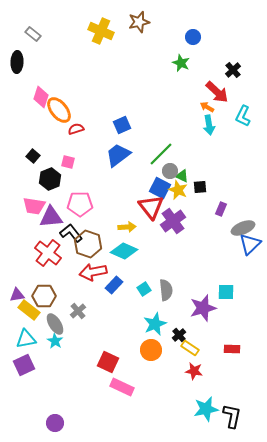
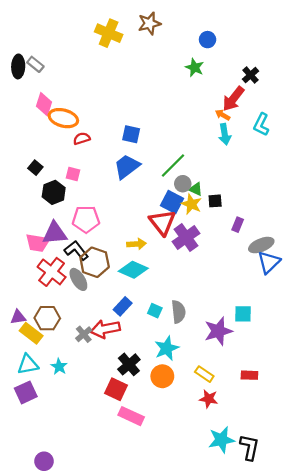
gray rectangle: (33, 34) -> (35, 64), moved
red arrow: (217, 92) -> (233, 99), turned 85
orange ellipse: (59, 110) -> (63, 118), turned -36
blue square: (122, 125) -> (131, 134), turned 36
pink trapezoid: (34, 206) -> (38, 243), moved
red arrow: (93, 272) -> (105, 329), moved
cyan square: (144, 289) -> (155, 311), turned -32
gray ellipse: (55, 324) -> (78, 279), moved
black cross: (179, 335) -> (129, 364), moved, size x1.5
purple circle: (55, 423) -> (44, 461), moved

